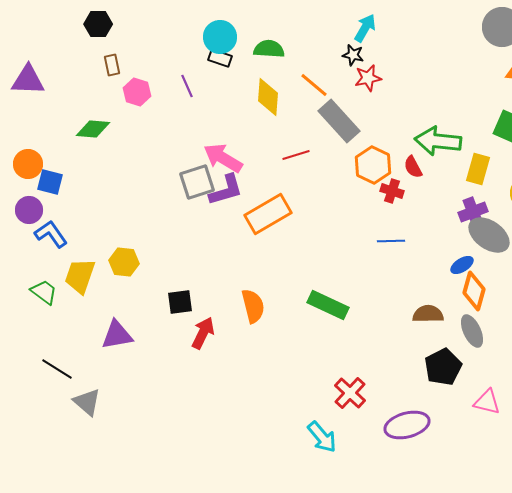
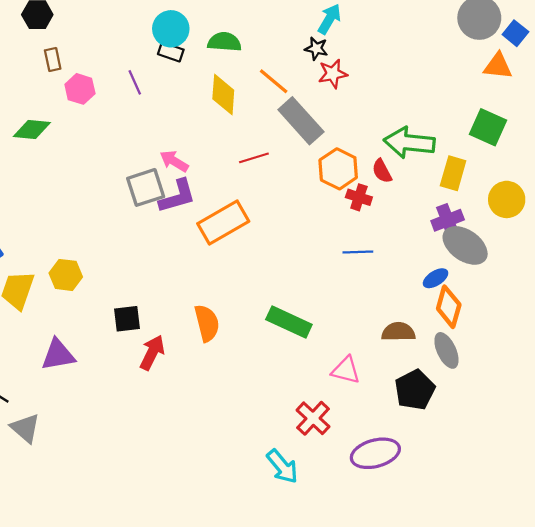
pink arrow: (223, 158) -> (174, 161), size x0.7
pink triangle: (487, 402) -> (346, 370), moved

